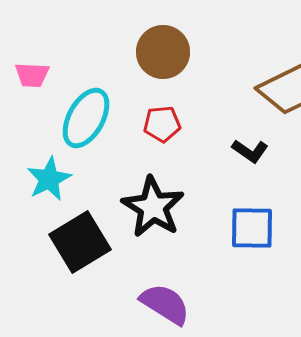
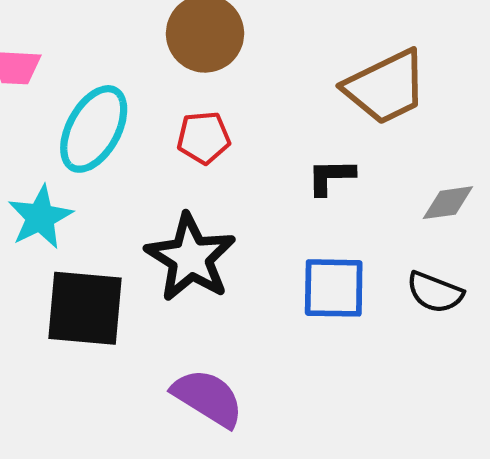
black L-shape: (250, 151) -> (331, 177), turned 144
black square: (80, 242) -> (85, 308), turned 36

